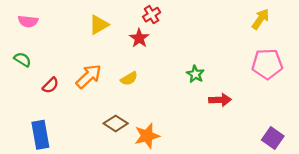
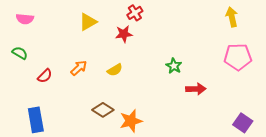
yellow arrow: (260, 19) -> (232, 17), turned -48
red star: (139, 38) -> (124, 34), turned 30
orange arrow: (89, 76) -> (79, 68), size x0.7

